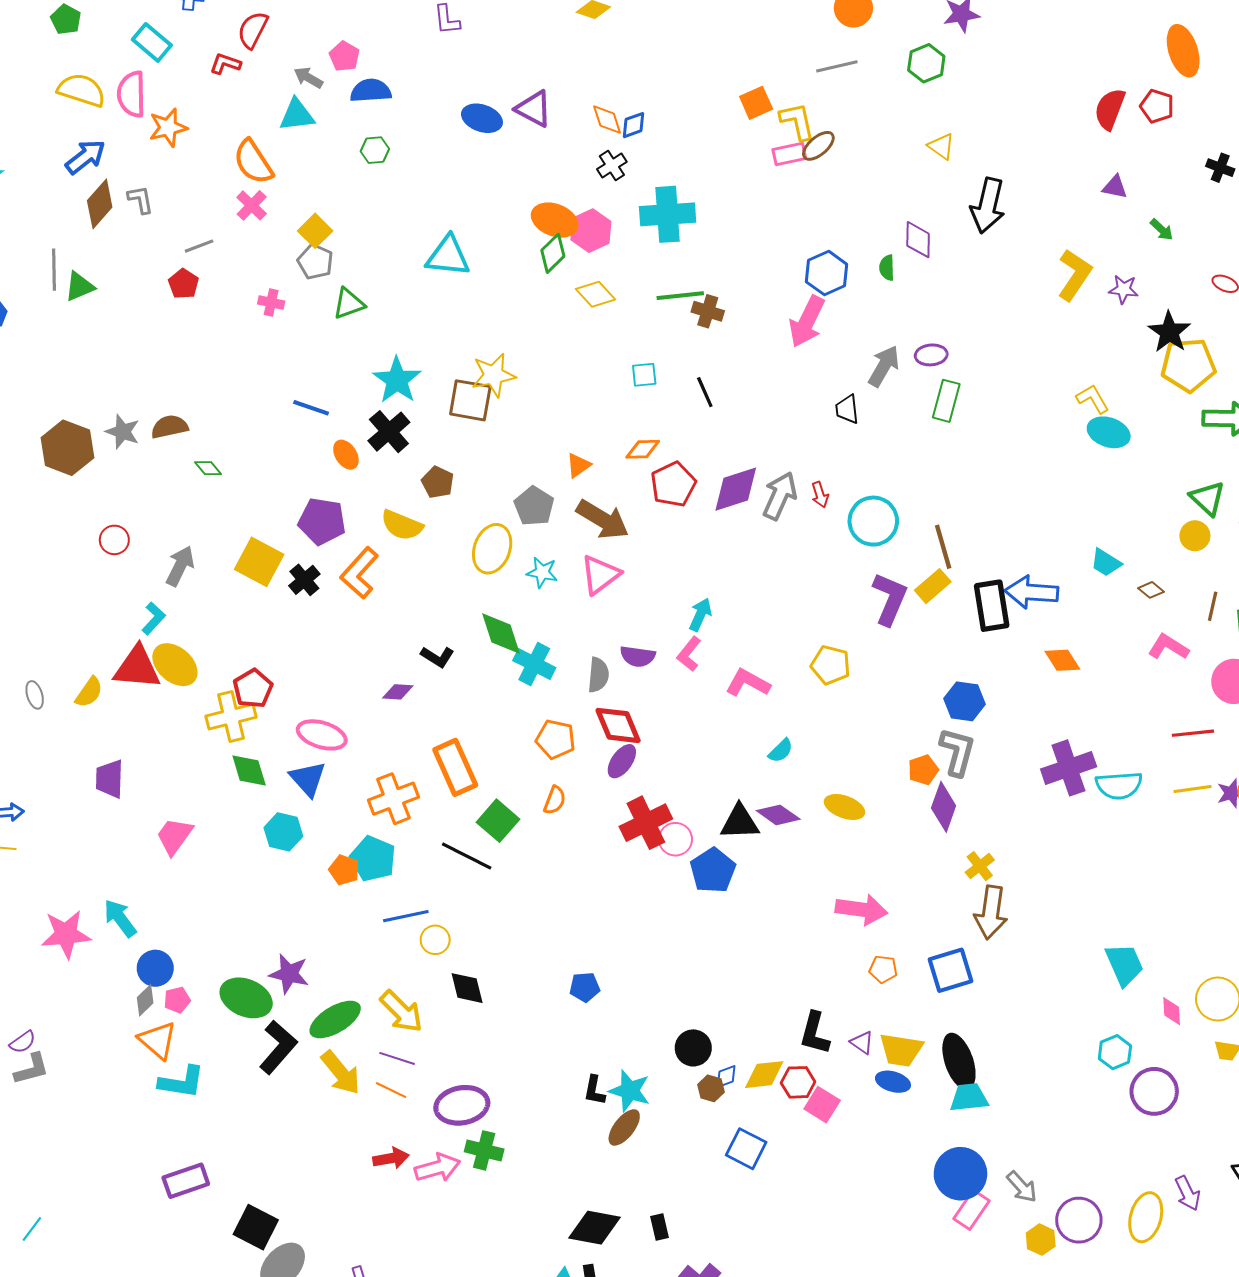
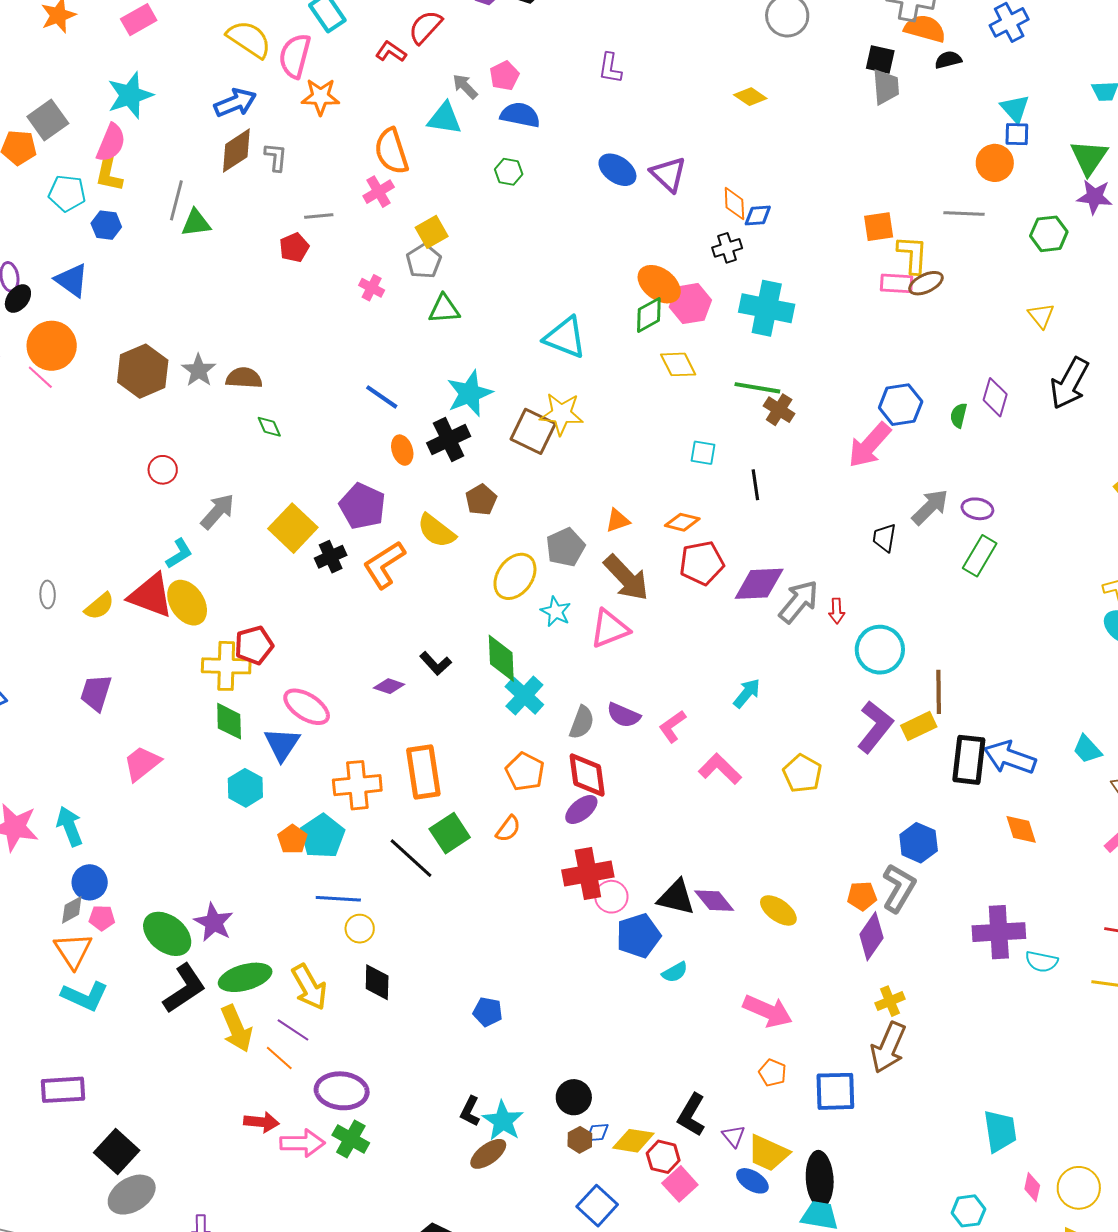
cyan triangle: (448, 256) -> (565, 337), moved
cyan arrow: (700, 615) -> (747, 693), moved
cyan semicircle: (781, 751) -> (675, 972), moved
cyan semicircle: (1119, 785) -> (1042, 962), size x0.7

